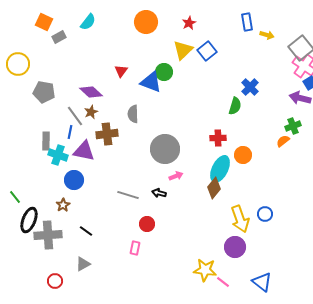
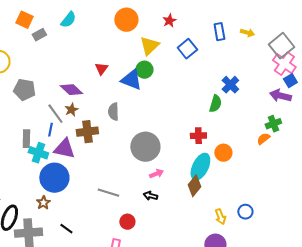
blue rectangle: (247, 22) -> (219, 32), moved
yellow triangle: (183, 50) -> (149, 46), moved
blue circle: (74, 180) -> (54, 178), size x1.5
black arrow: (159, 193) -> (150, 196), moved
yellow arrow: (240, 219) -> (220, 217), size x0.6

